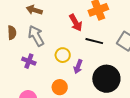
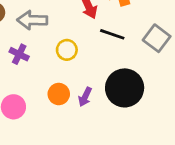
gray arrow: (36, 36) -> (32, 20), turned -65
purple arrow: (78, 67) -> (85, 97), moved

